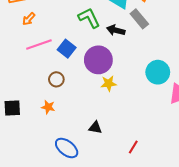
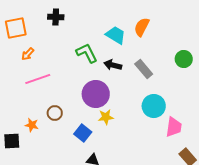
gray rectangle: (139, 19) -> (144, 69), moved
blue square: (67, 49) -> (83, 133), moved
orange star: (48, 107) -> (32, 125), moved

